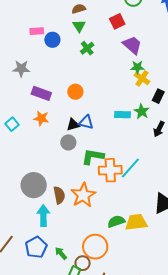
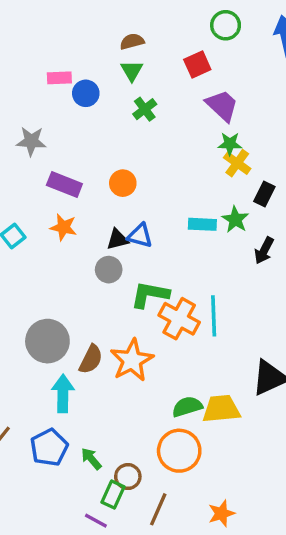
cyan line: (130, 168) -> (214, 316), turned -45
orange cross: (110, 170) -> (179, 319), turned 30
brown semicircle: (59, 195) -> (91, 359), turned 36
orange circle: (95, 247) -> (179, 451), moved

